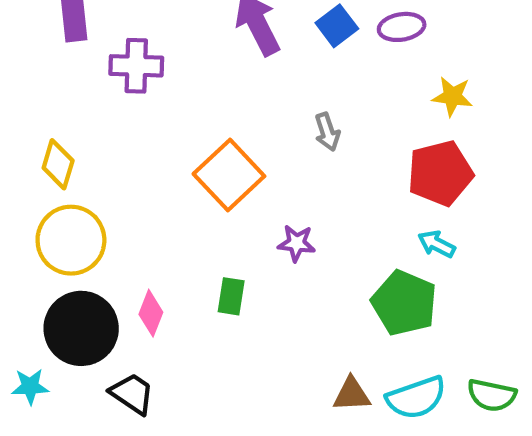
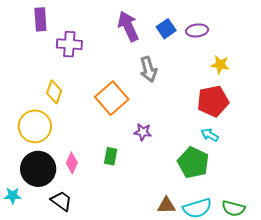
gray arrow: (327, 132) -> (148, 69), moved, size x1.4
yellow diamond: (58, 164) -> (54, 92), moved

